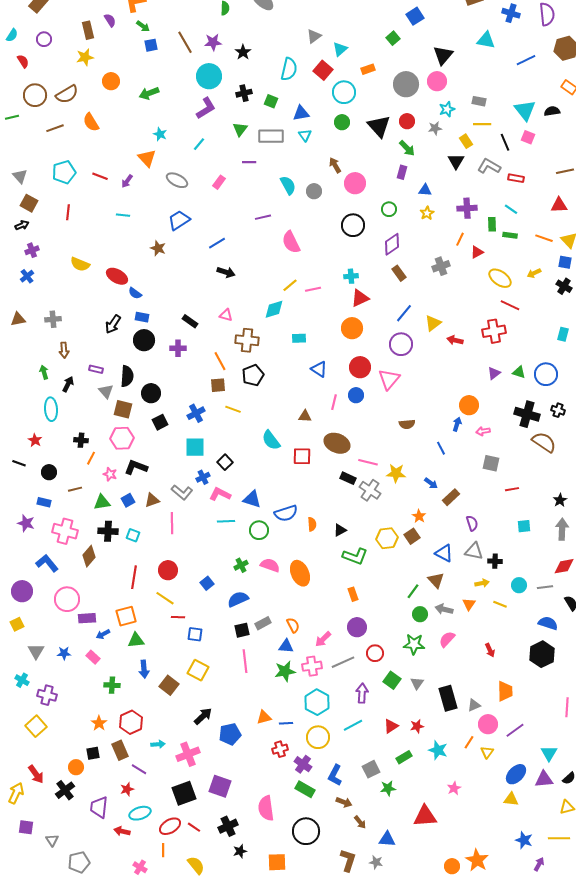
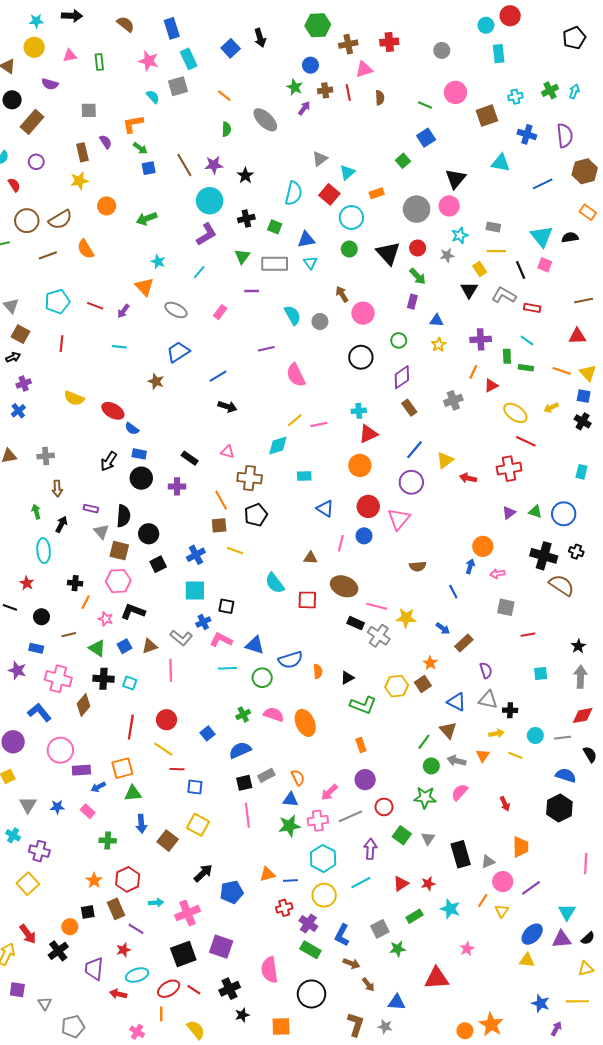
black square: (225, 462) -> (226, 606), turned -35
green triangle: (102, 502) -> (97, 648), turned 42

